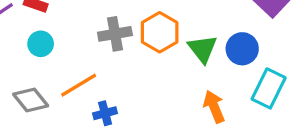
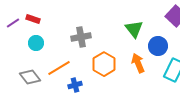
orange hexagon: (160, 32) -> (104, 64), moved
green triangle: (203, 49) -> (134, 29), moved
orange arrow: (214, 107) -> (138, 63), moved

